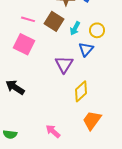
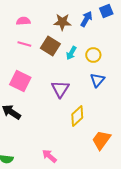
pink square: (24, 44) -> (20, 81), moved
blue triangle: (86, 49) -> (97, 80), moved
orange trapezoid: (92, 120) -> (101, 140), moved

